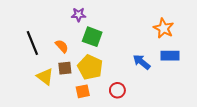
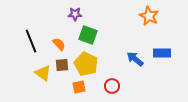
orange star: (164, 28) -> (149, 16), moved

